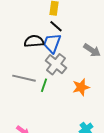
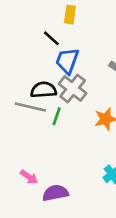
black line: (56, 26) -> (51, 38), moved
black semicircle: (34, 41) -> (44, 90), moved

